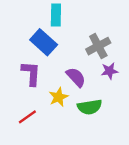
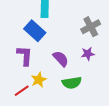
gray cross: (98, 46) -> (91, 27), moved
yellow star: (58, 97) -> (39, 80), moved

